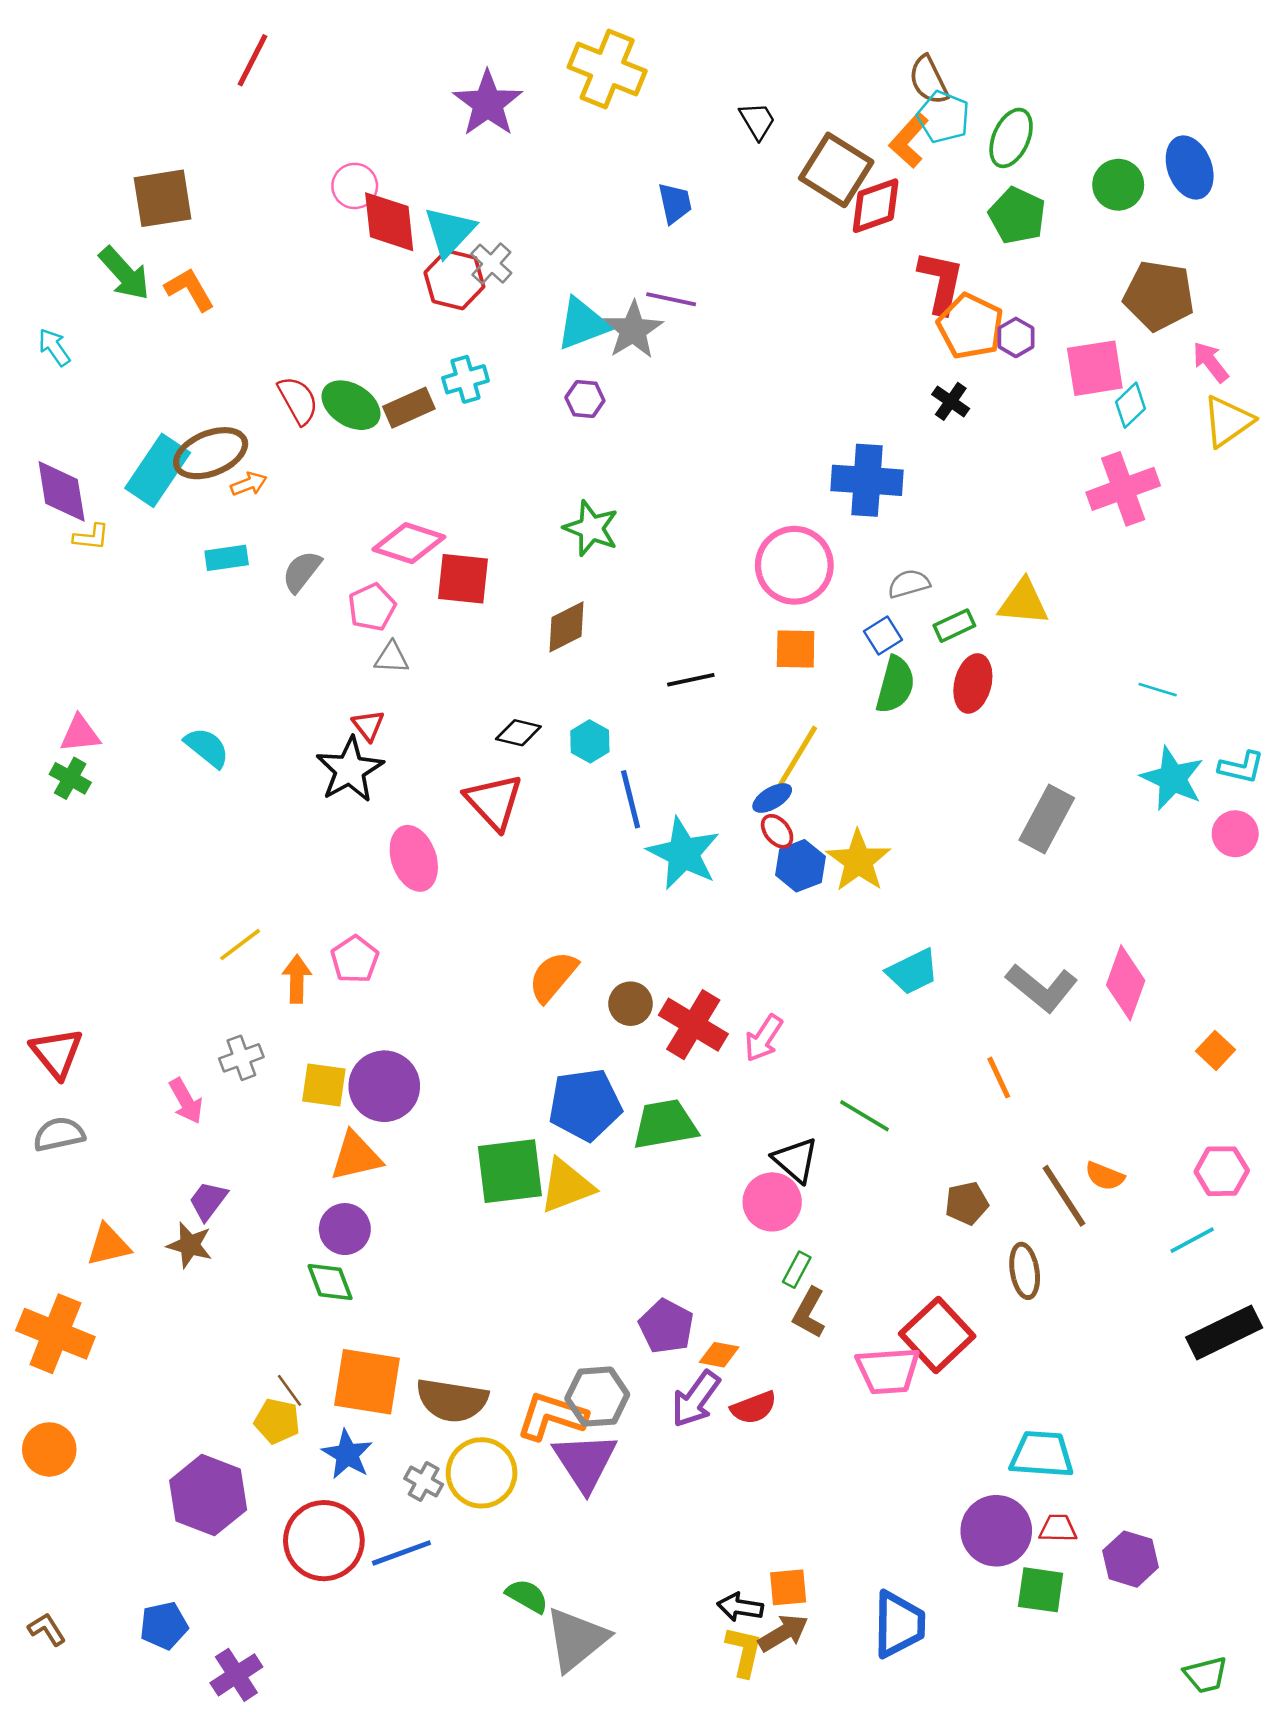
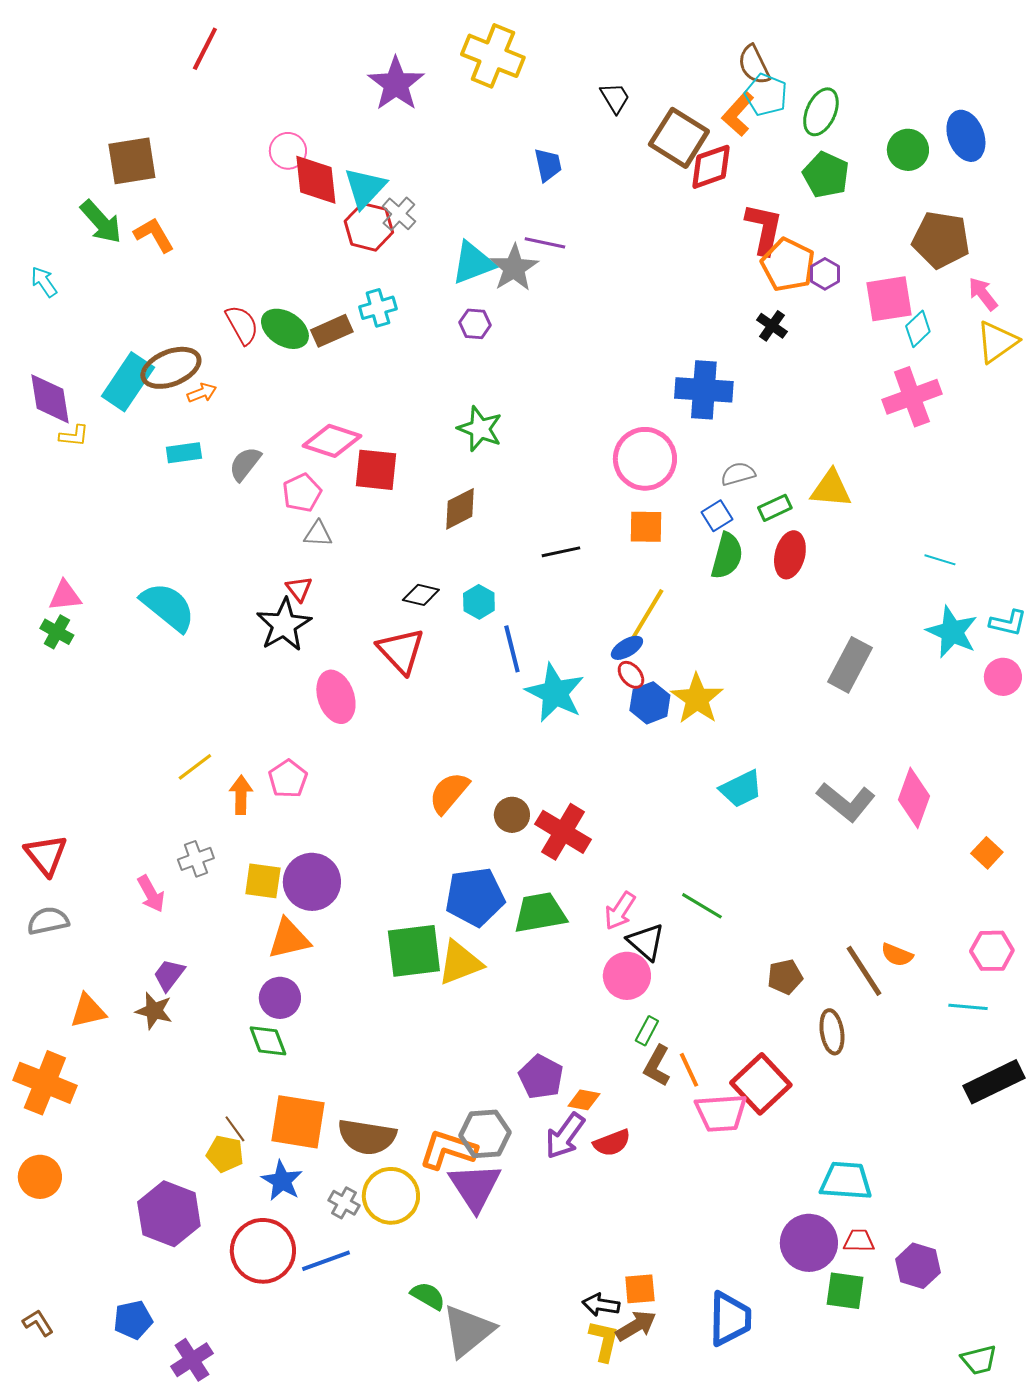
cyan semicircle: (207, 748) -> (168, 607), size x1.5
pink arrow: (764, 1038) -> (620, 911), moved
orange line: (999, 1078) -> (689, 1070), moved
cyan line: (1192, 1240) -> (968, 1007), turned 33

